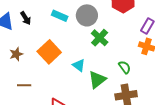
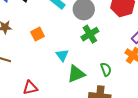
orange square: (49, 52) -> (37, 34), size x0.6

